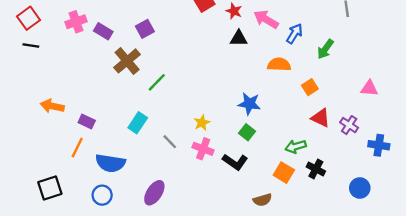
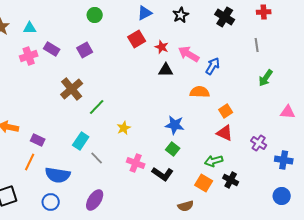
purple square: (145, 29) -> (85, 50), moved
purple rectangle: (103, 31) -> (52, 49), moved
green arrow: (325, 49) -> (266, 78), moved
pink triangle: (369, 88) -> (288, 112), moved
red triangle: (321, 118) -> (225, 133), moved
yellow star: (202, 123) -> (124, 128), moved
gray line: (170, 142) -> (97, 158), moved
blue circle: (360, 188) -> (282, 196), moved

